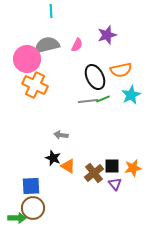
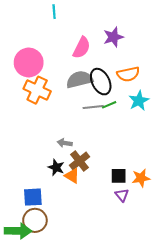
gray semicircle: (47, 45) -> (79, 79), moved
pink semicircle: (77, 45) -> (82, 48), size x1.5
brown cross: (94, 173) -> (79, 161), moved
green arrow: (17, 218) -> (18, 231), size x1.4

